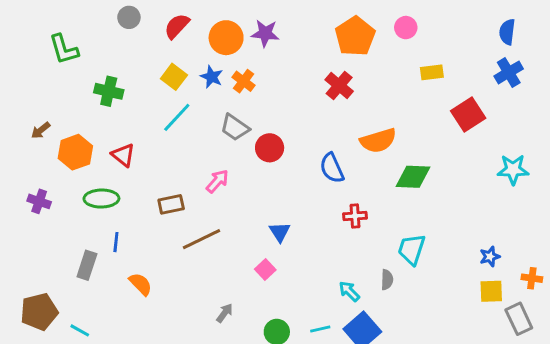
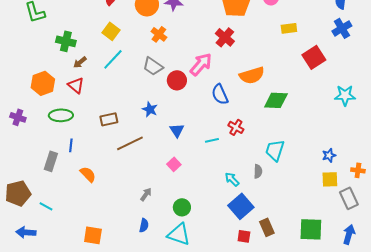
blue star: (212, 77) -> (150, 109), moved
brown arrow: (41, 130) -> (80, 62), moved
pink arrow: (217, 181) -> (201, 64), moved, size x1.4
red cross: (355, 216) -> (236, 127), turned 35
blue triangle: (280, 232) -> (177, 130), moved
cyan line: (320, 329) -> (212, 140), moved

